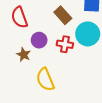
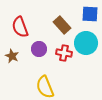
brown star: (24, 55) -> (12, 56), moved

